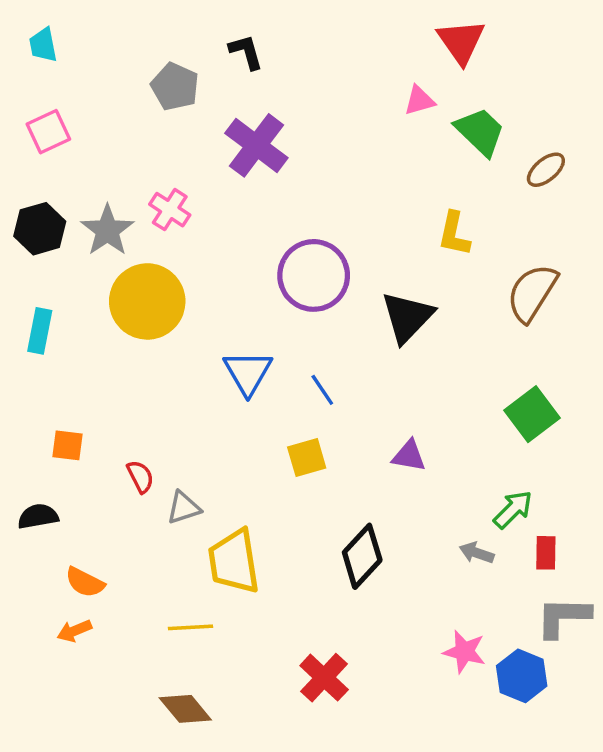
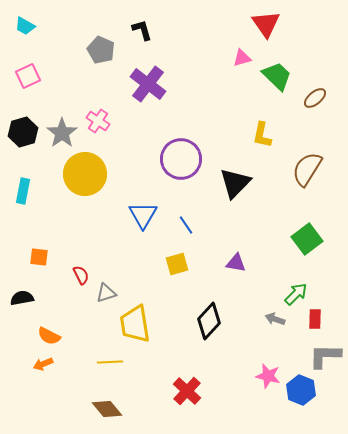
cyan trapezoid: (43, 45) -> (25, 26), turned -50

